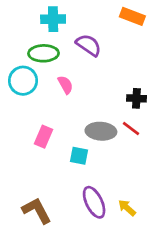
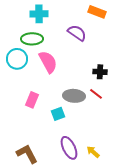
purple semicircle: (89, 45) -> (77, 33), moved
pink semicircle: (65, 85) -> (48, 62), size x1.6
cyan square: (79, 156) -> (58, 114), turned -32

